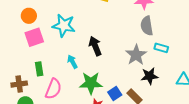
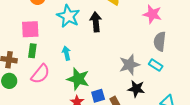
gray semicircle: (147, 26) -> (160, 41), moved
pink square: (34, 37) -> (30, 29), moved
black arrow: (95, 46) -> (96, 22), moved

